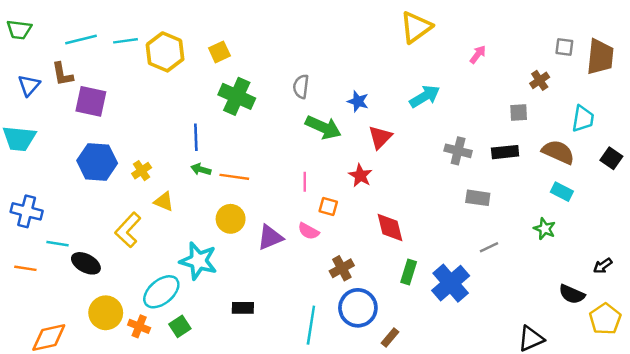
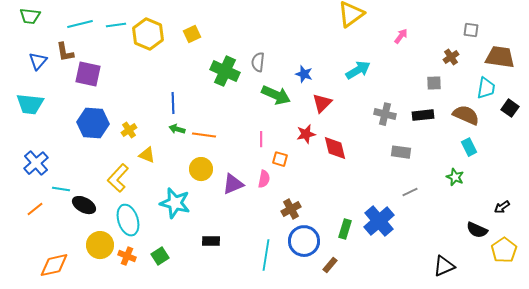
brown trapezoid: (600, 57) -> (500, 57), moved, turned -88
green cross: (237, 96) -> (225, 71), moved
black square: (611, 158) -> (510, 108), moved
red star: (360, 176) -> (306, 134), turned 30
cyan rectangle: (562, 192) -> (469, 147), turned 36
blue cross: (27, 211) -> (36, 163), turned 35
red diamond: (390, 227) -> (335, 148), moved
pink semicircle: (308, 231) -> (264, 179), turned -108
orange line: (25, 268) -> (35, 209), turned -48
green rectangle: (409, 272) -> (345, 229), moved
cyan ellipse: (161, 292) -> (128, 220), moved, turned -68

